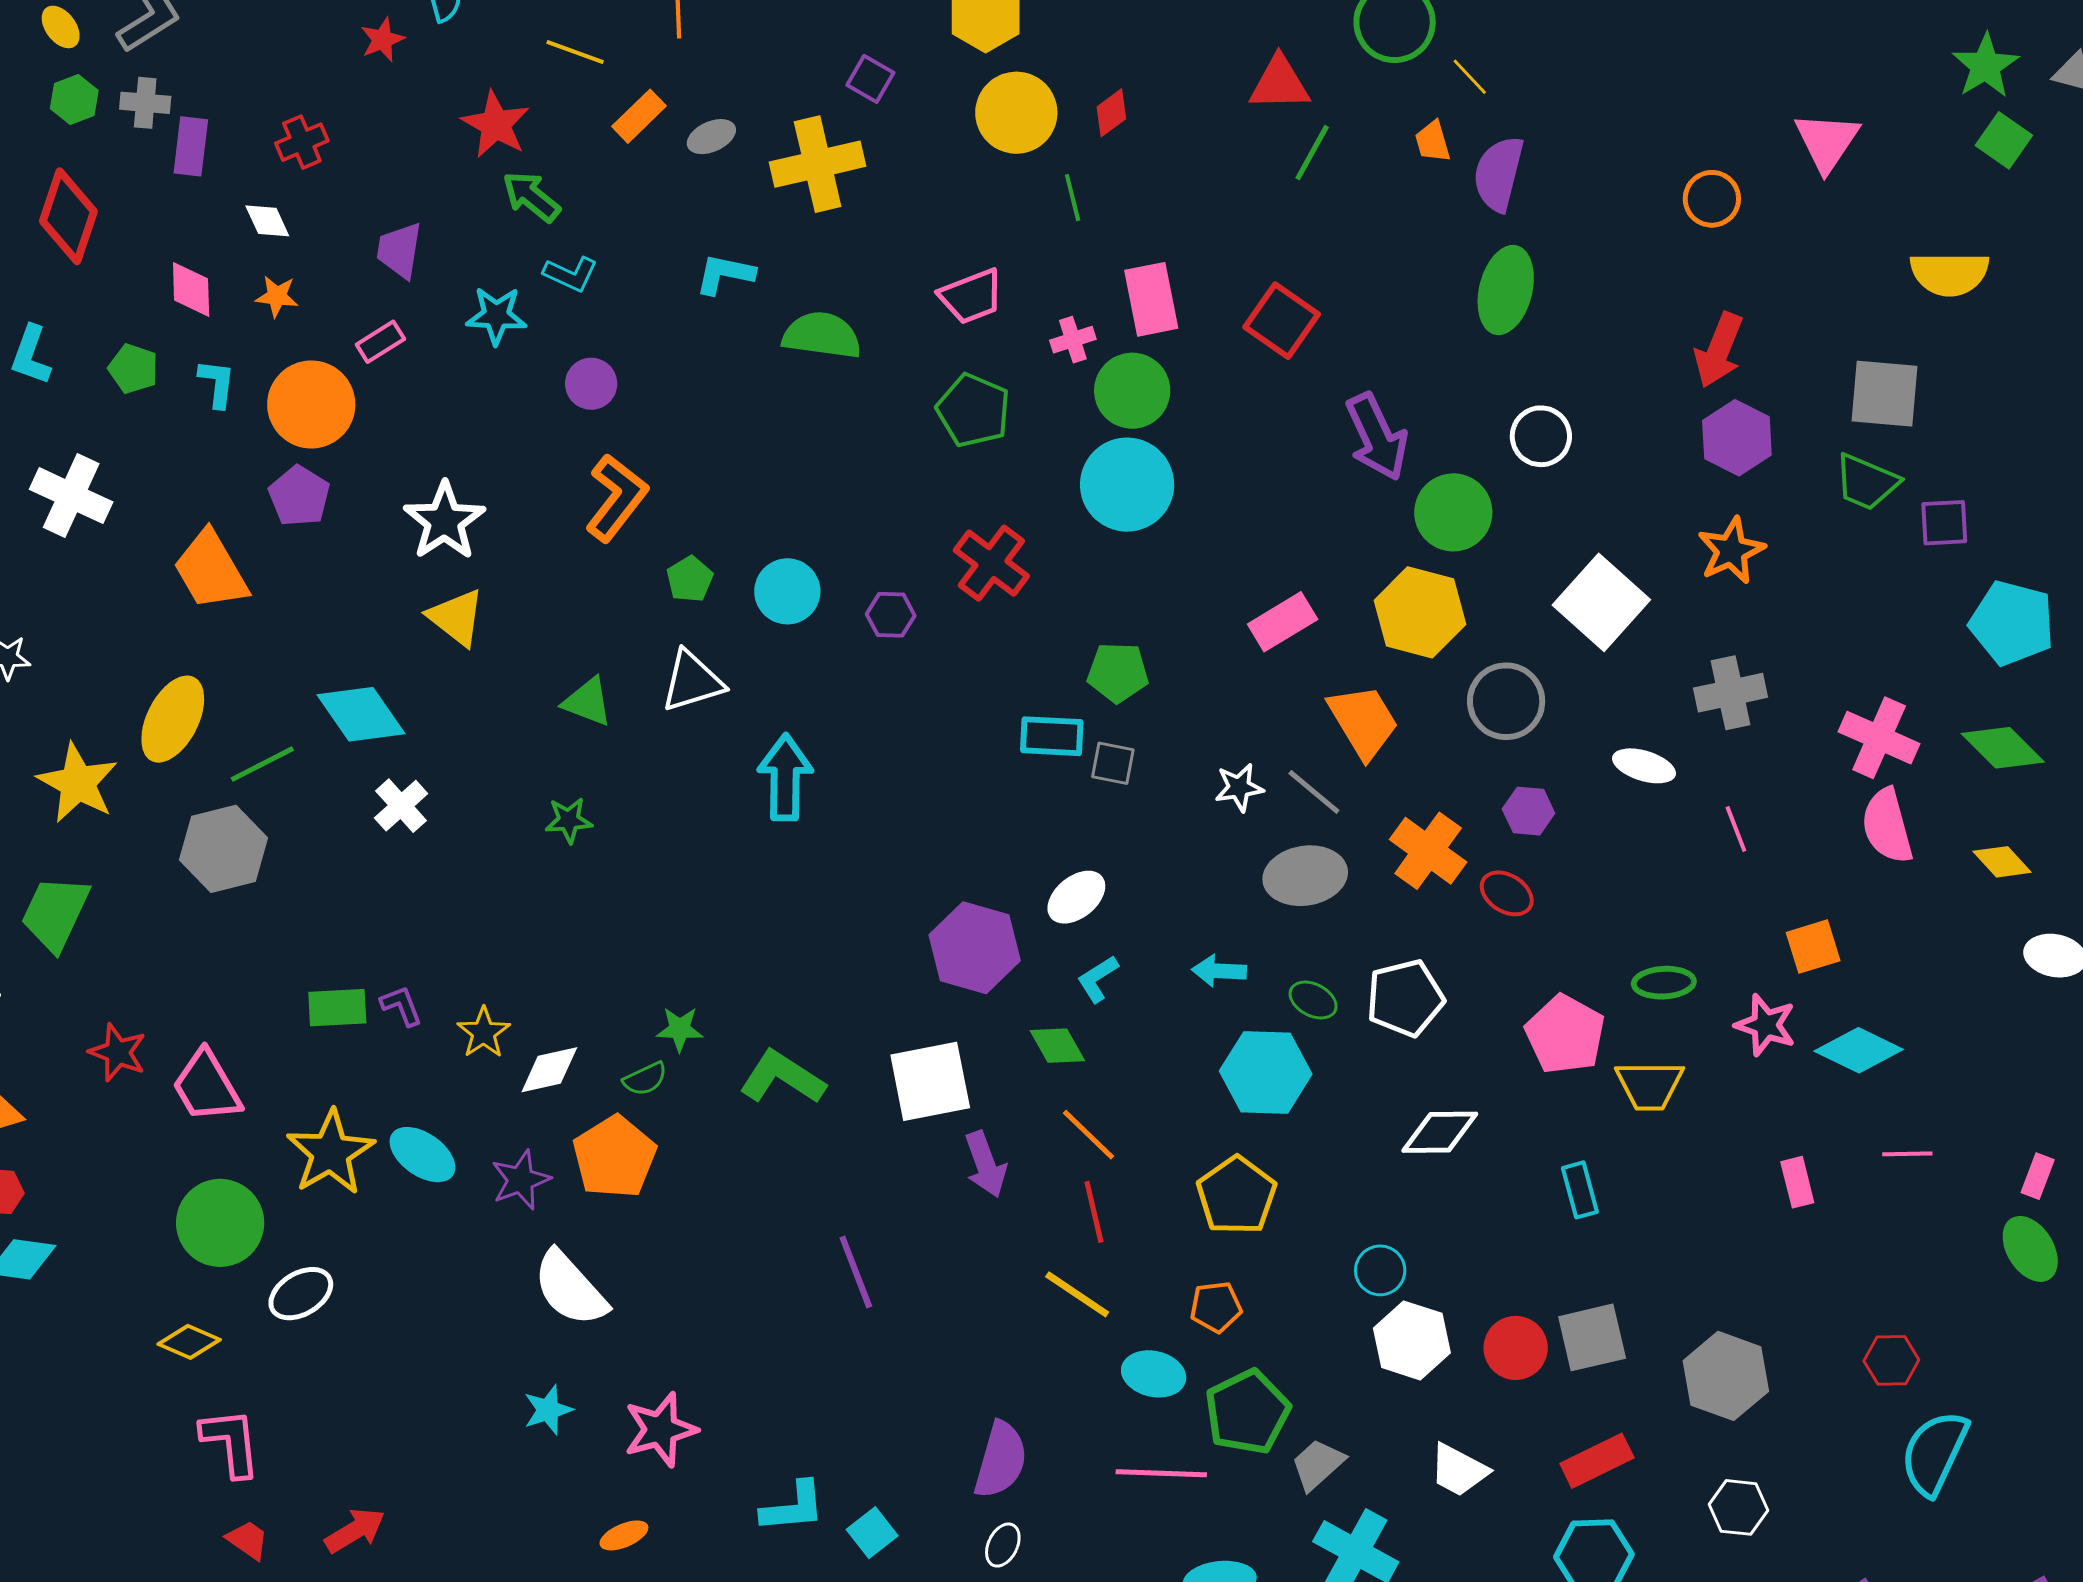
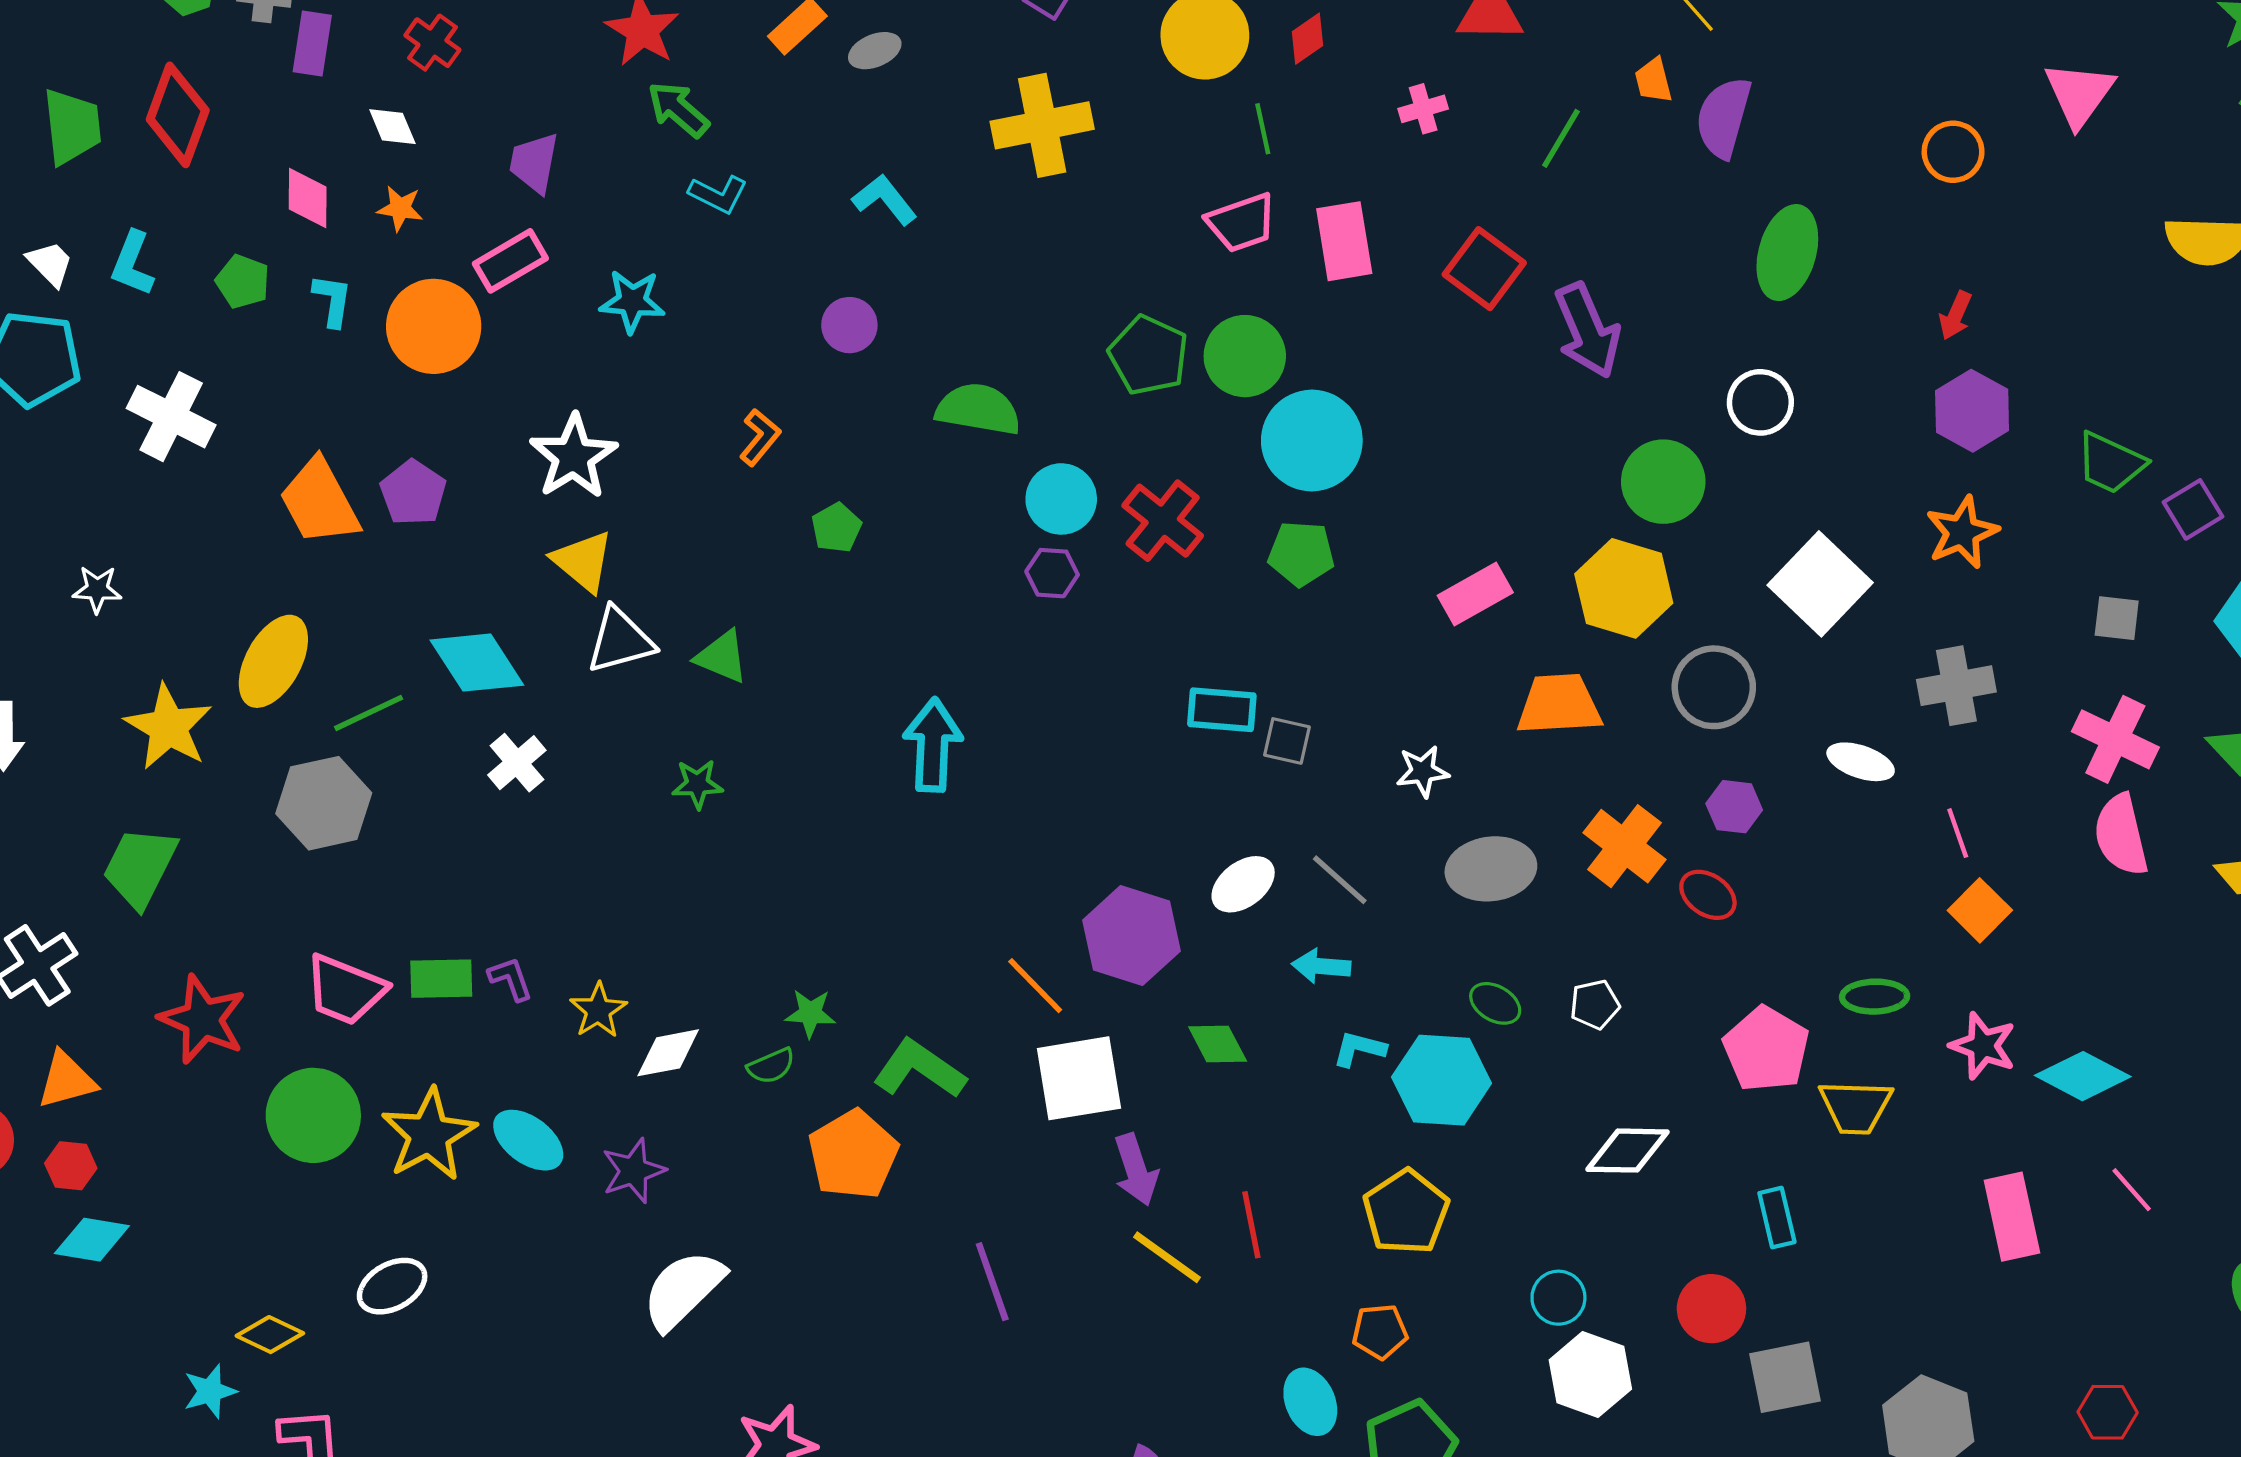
red cross: (302, 142) -> (432, 43), turned -33
green line: (1312, 153) -> (1561, 138), moved
yellow cross: (818, 164) -> (1042, 125), moved
cyan L-shape: (725, 274) -> (885, 200), turned 38
green ellipse: (1506, 290) -> (1787, 253), moved
pink trapezoid: (971, 296) -> (1241, 223), moved
cyan star: (496, 316) -> (632, 301), moved
green semicircle: (822, 335) -> (978, 409), moved
pink cross: (1073, 340) -> (1423, 109), moved
pink rectangle: (380, 342) -> (510, 261), size x1.4
red arrow: (1719, 350) -> (1955, 315), size x0.6
purple circle: (591, 384) -> (849, 325), moved
green circle: (1132, 391) -> (1245, 356), moved
gray square: (1884, 394) -> (2117, 618), moved, size x0.6
purple arrow: (1377, 437) -> (1587, 331), moved
purple pentagon: (299, 496) -> (413, 493), moved
orange L-shape: (616, 498) -> (760, 437), size x0.6
purple square: (1944, 523) -> (2193, 509), turned -30
cyan circle: (787, 591) -> (1061, 499), moved
green pentagon: (1118, 672) -> (1301, 553), moved
white triangle: (692, 681) -> (620, 640), moved
orange trapezoid: (1363, 722) -> (1559, 704), turned -64
gray line: (1314, 792) -> (1340, 880), moved
orange square: (1813, 947) -> (1980, 910), moved, turned -30
cyan arrow: (1219, 971) -> (1321, 966), moved
cyan L-shape: (1098, 979) -> (1359, 1049), moved, turned 45
white pentagon: (1405, 998) -> (1595, 1004), size x0.6
red star: (118, 1052) -> (203, 1019), size x1.4
pink trapezoid: (207, 1086) -> (345, 990), moved, turned -40
orange line: (1088, 1135) -> (1035, 986), moved
pink line: (1907, 1154) -> (2132, 1190), turned 48
orange pentagon: (614, 1157) -> (853, 1155), moved
pink rectangle: (1797, 1182) -> (2012, 1217), size x1.6
green circle: (220, 1223) -> (313, 1115), moved
white semicircle: (570, 1289) -> (683, 1290), turned 86
yellow line: (1077, 1294) -> (1167, 1257), moved
red circle: (1516, 1348) -> (1711, 1309), moved
cyan ellipse: (1154, 1374) -> (1310, 1402), turned 52
cyan star: (548, 1410) -> (210, 1391), moved

